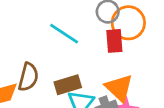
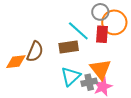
cyan line: (64, 34) -> (78, 31), moved
brown rectangle: (68, 85) -> (69, 47), moved

